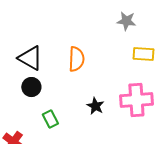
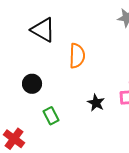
black triangle: (30, 58) -> (43, 30), moved

